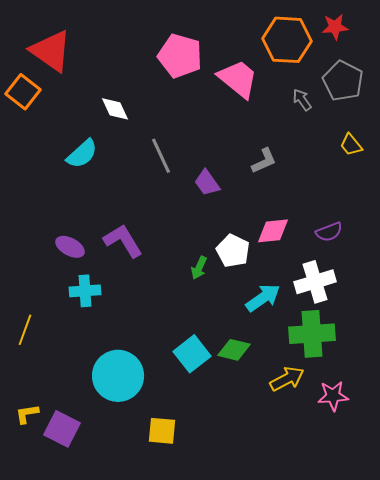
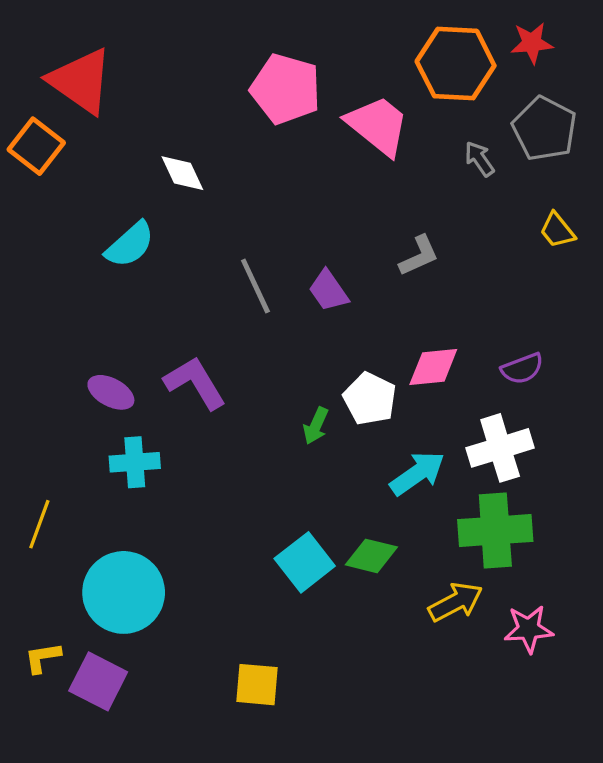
gray line: (161, 156) -> (255, 286), moved
cyan circle: (118, 376) -> (124, 592), moved

